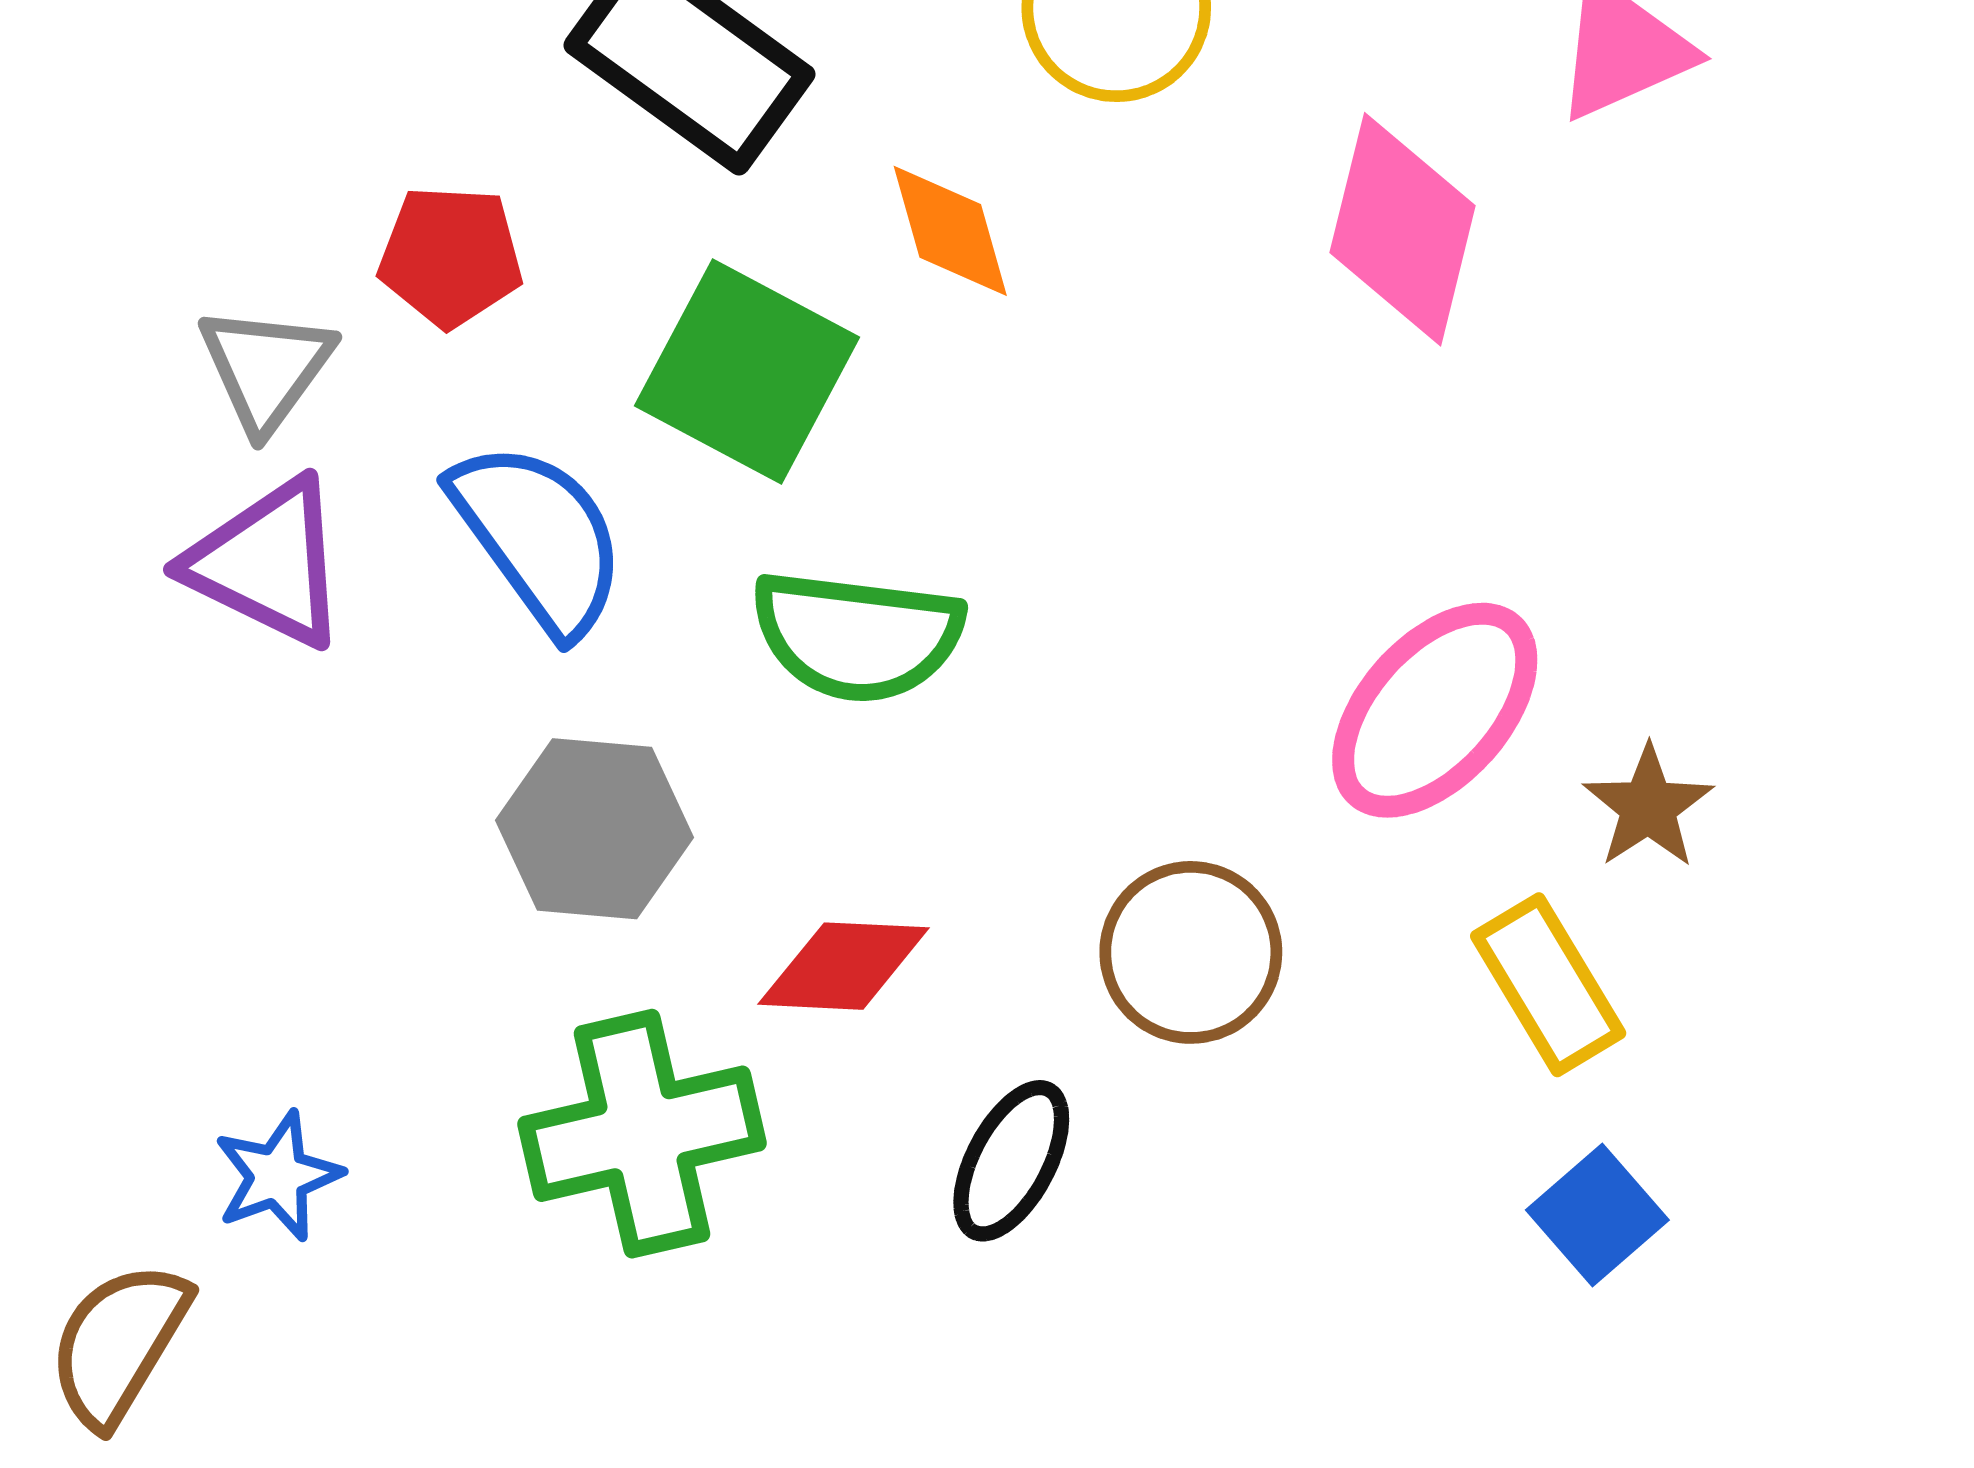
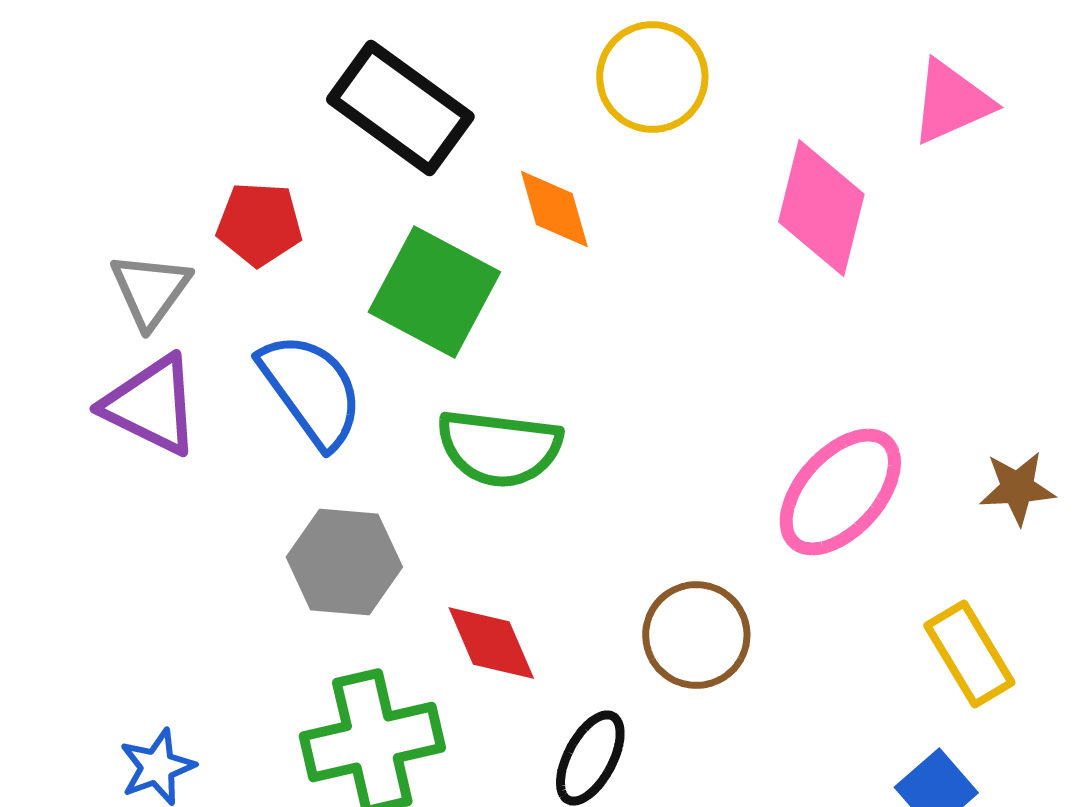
brown star: (1648, 807) -> (1017, 488), moved, turned 30
red diamond: (844, 966) -> (491, 643), turned 64
yellow rectangle: (1548, 985) -> (969, 654), moved

